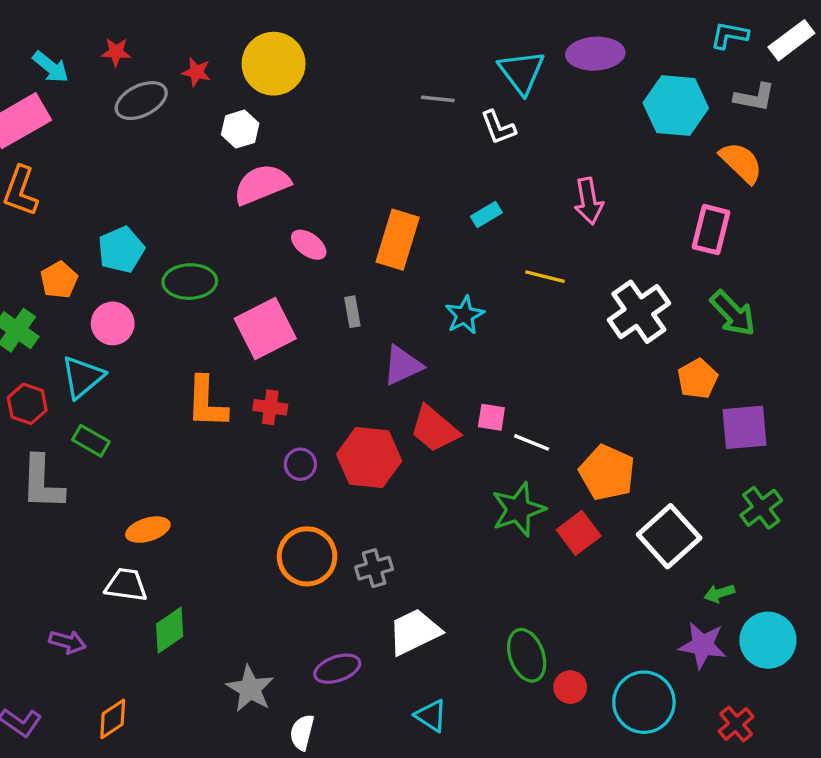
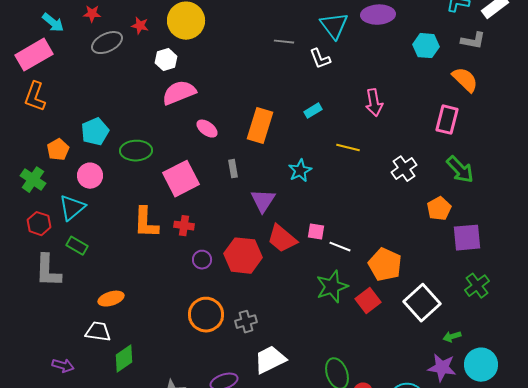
cyan hexagon: (676, 106) -> (426, 46), size x0.7
white cross: (639, 312) -> (404, 169), size x0.7
purple triangle: (403, 365) -> (263, 201), turned -32

